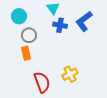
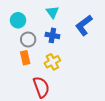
blue cross: (60, 25) -> (52, 35), moved
yellow cross: (70, 74) -> (52, 62), moved

